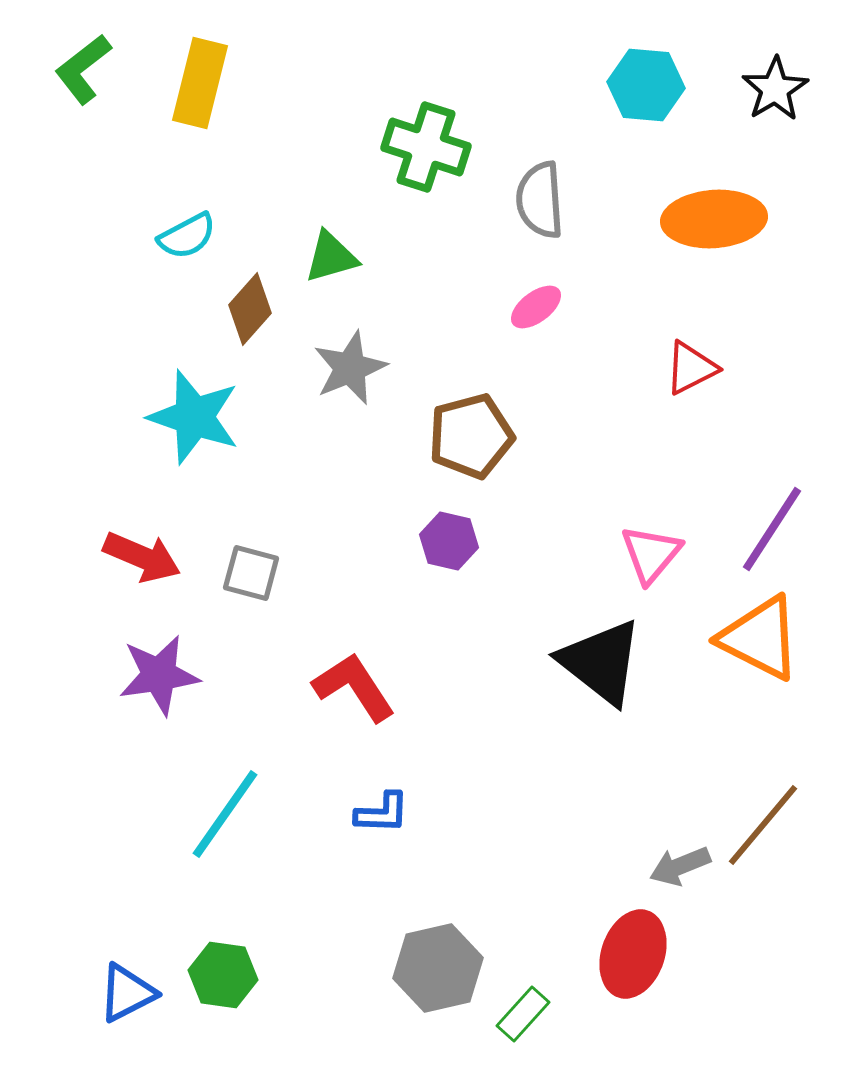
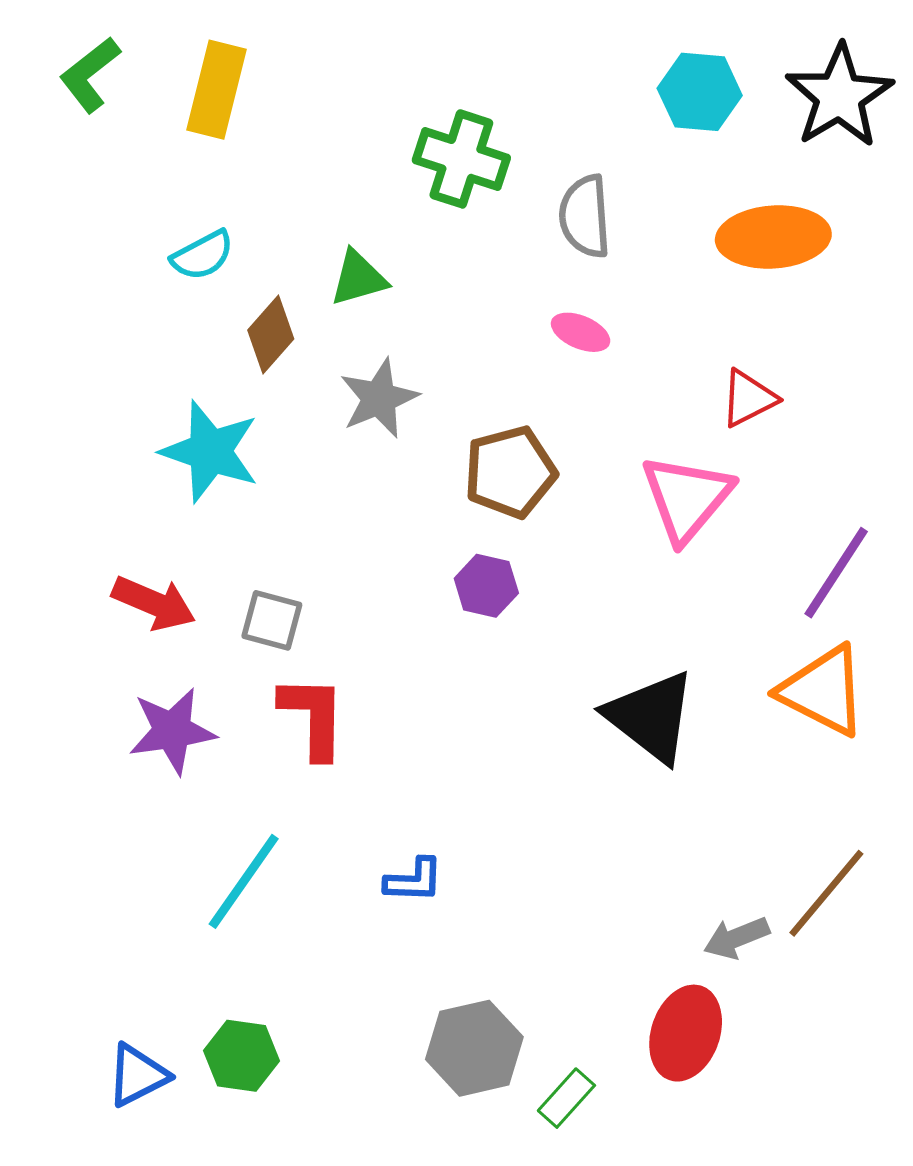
black star: (775, 89) -> (839, 96), size x1.5
pink ellipse: (536, 307) -> (581, 332), turned 60
pink triangle: (651, 554) -> (687, 498), moved, size x1.4
red L-shape: (354, 687) -> (313, 717), moved, turned 34

